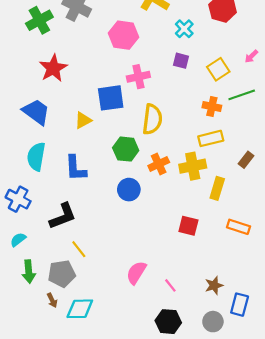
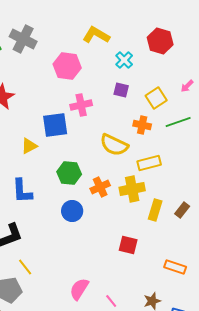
orange cross: (212, 106) -> (142, 125), moved
yellow semicircle: (152, 119) -> (114, 145), moved, turned 108
brown rectangle: (246, 160) -> (182, 210), moved
orange rectangle: (239, 227) -> (175, 267), moved

